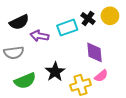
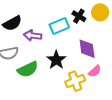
black star: (55, 72) -> (56, 60), moved
green semicircle: (25, 81) -> (28, 69), moved

